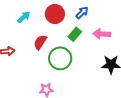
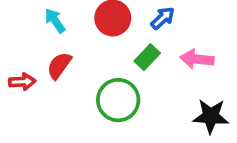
cyan arrow: (24, 17) -> (55, 21), turned -88
red semicircle: (40, 42) -> (59, 66), moved

